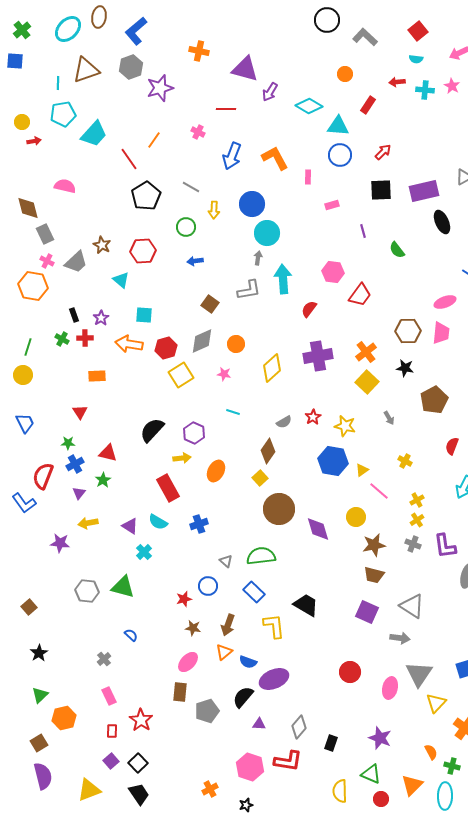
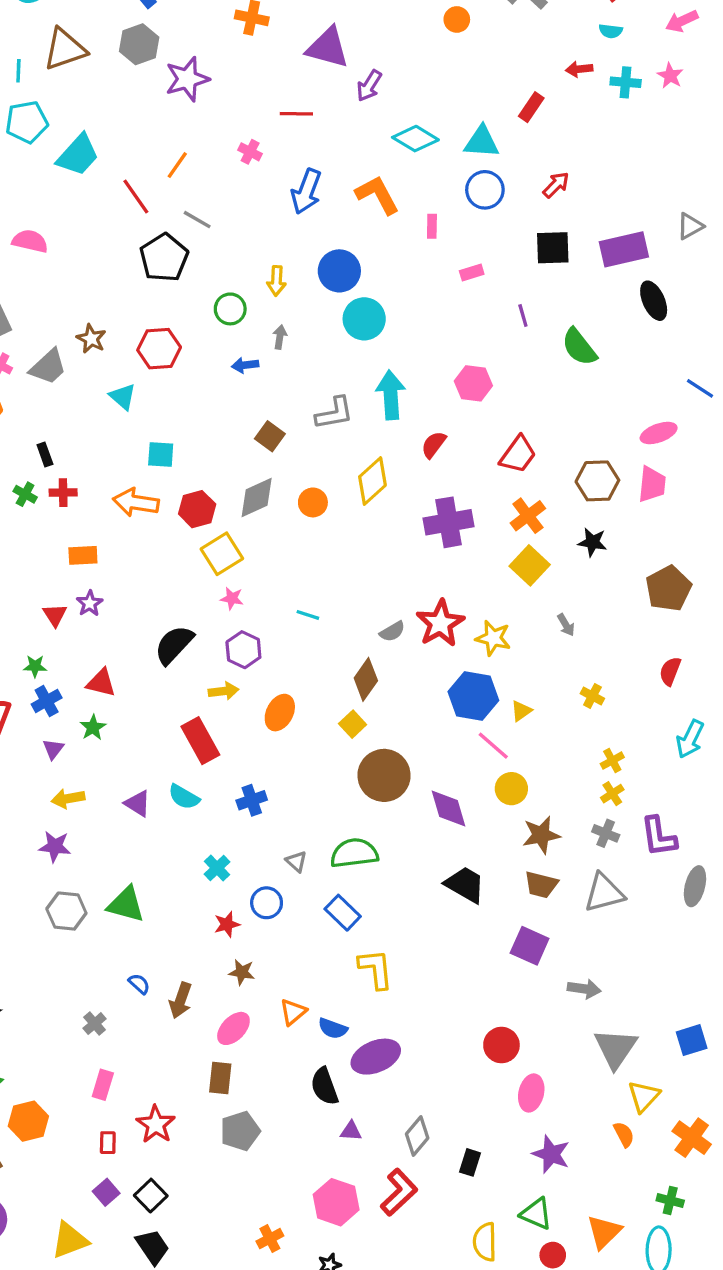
orange circle: (345, 74) -> (457, 19), moved
cyan diamond: (309, 106) -> (415, 139), moved
gray line: (191, 187) -> (197, 220), moved
green semicircle: (397, 250) -> (579, 347), size x1.4
gray arrow: (258, 258) -> (280, 337), moved
red trapezoid: (360, 295) -> (518, 455), moved
purple star: (101, 318) -> (90, 603), moved
yellow diamond: (272, 368) -> (372, 481), moved
pink star: (224, 374) -> (232, 598), moved
brown pentagon: (434, 400) -> (669, 588), moved
red star: (313, 417) -> (440, 623), size x1.8
pink line: (379, 491) -> (493, 746), moved
purple star: (60, 543) -> (55, 847), moved
cyan cross: (144, 552) -> (217, 868), moved
black trapezoid: (306, 605) -> (465, 885), moved
gray triangle: (412, 606) -> (604, 893), moved, turned -48
brown arrow: (228, 625) -> (181, 1000), moved
pink ellipse: (390, 688) -> (531, 1093), moved
pink rectangle: (109, 696) -> (103, 1085), turned 42
black semicircle: (243, 697) -> (324, 1086), turned -60
gray pentagon: (207, 711) -> (240, 1131), moved
orange semicircle: (431, 752) -> (624, 1134), moved
red L-shape: (288, 761) -> (399, 1192), turned -52

